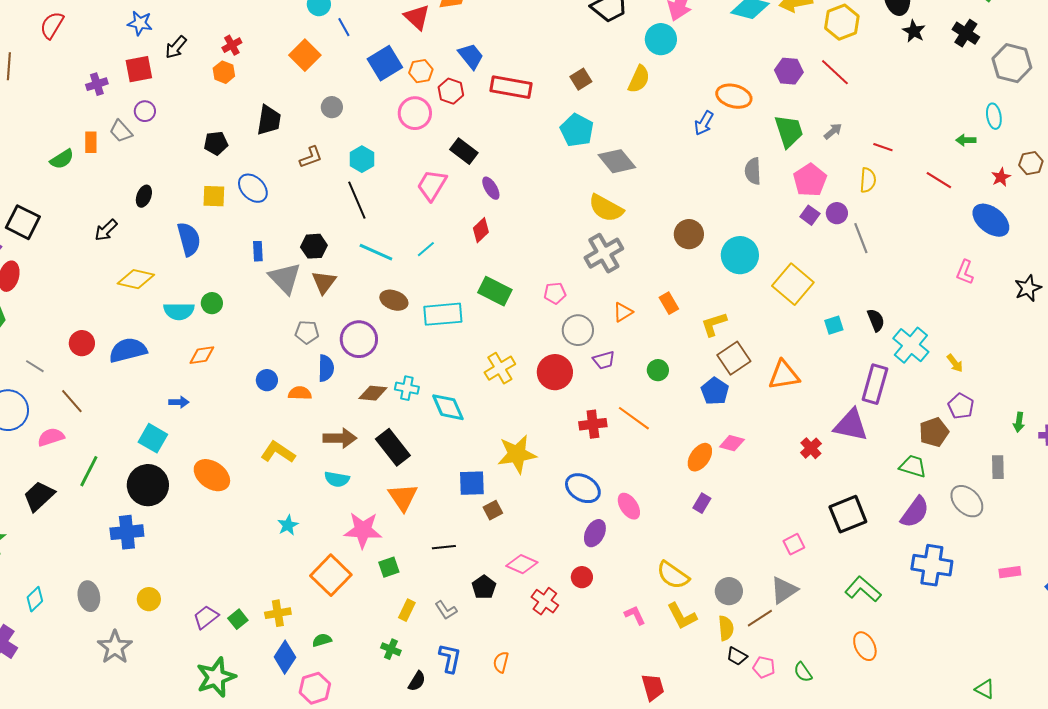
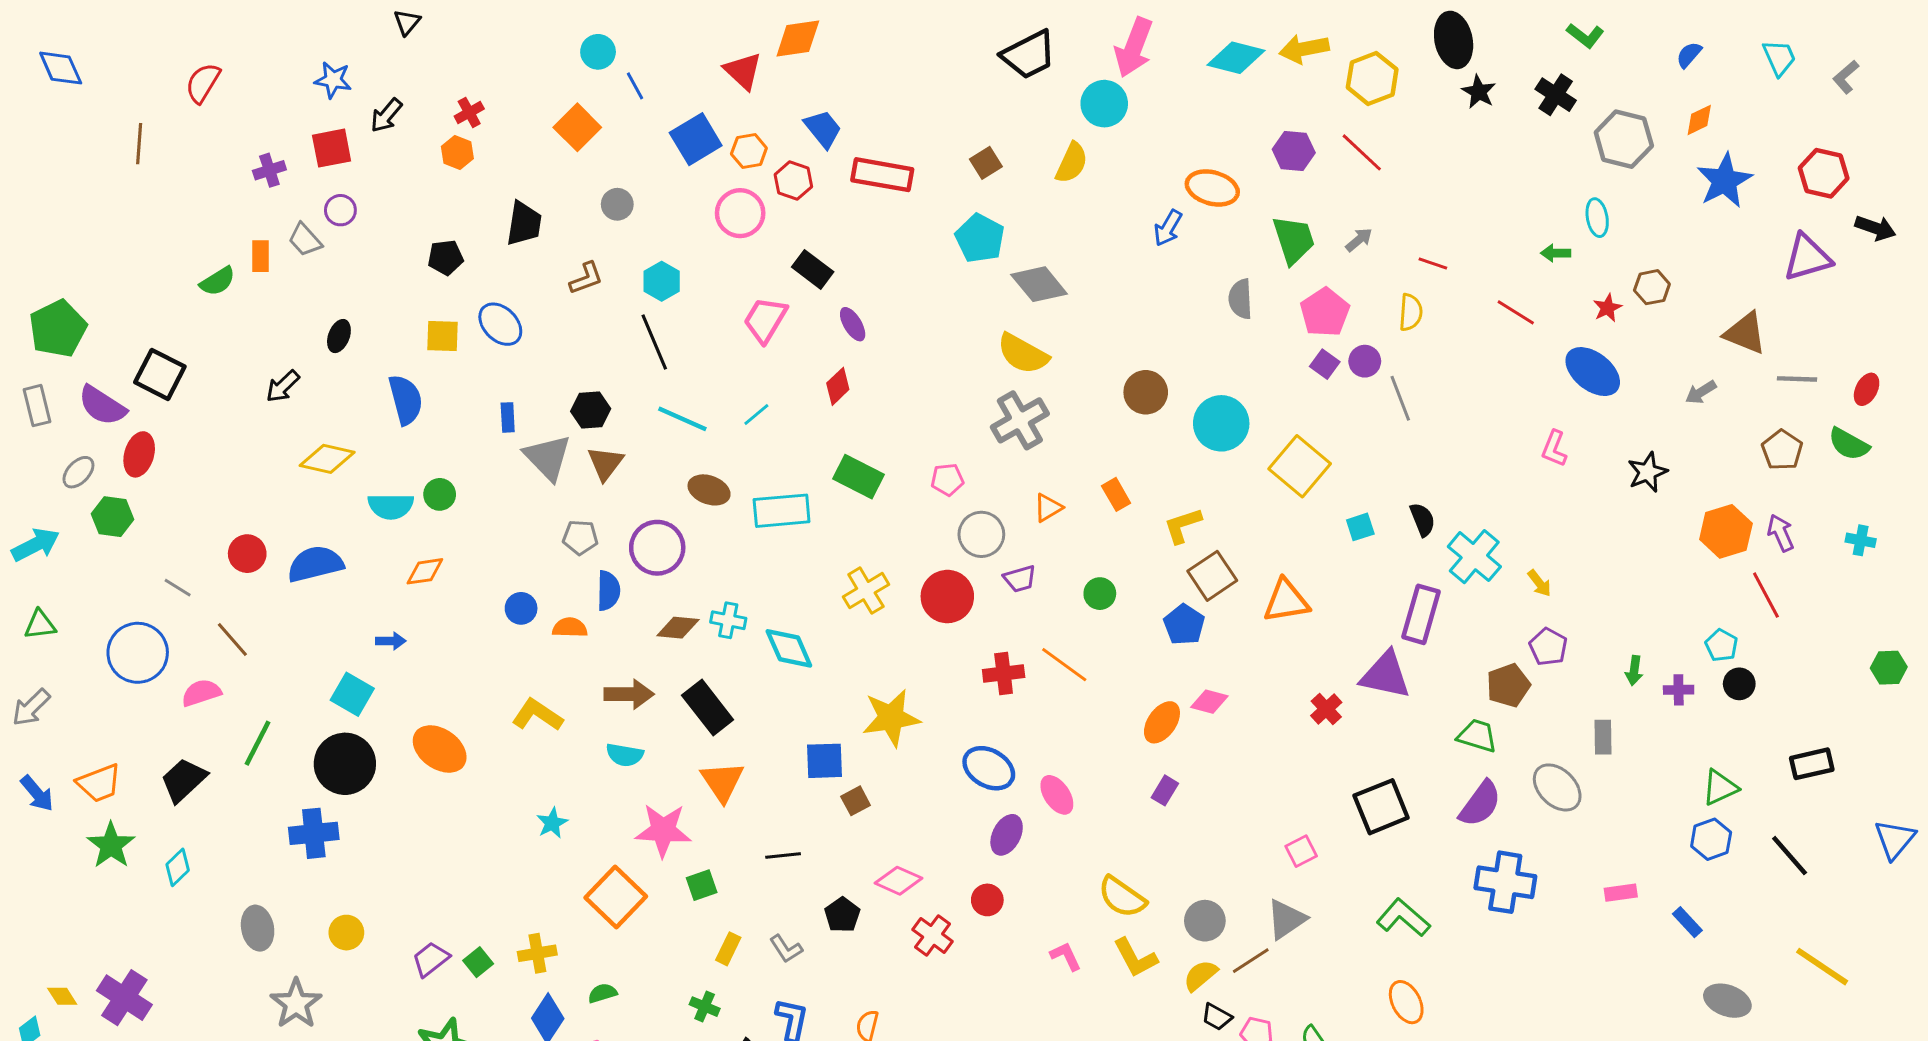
cyan diamond: (35, 599) -> (178, 867), moved
yellow semicircle: (726, 628) -> (1200, 975), turned -125

